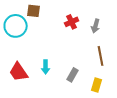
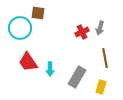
red cross: (72, 22) -> (82, 32), moved
red trapezoid: (19, 72) -> (28, 62), moved
gray rectangle: (73, 75) -> (77, 77), size x1.5

